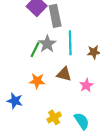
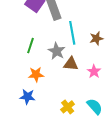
gray star: (47, 44) -> (57, 51), moved
green line: (35, 50) -> (30, 46), moved
orange star: (37, 81) -> (36, 74), moved

